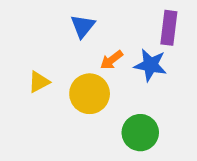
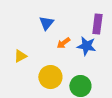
yellow circle: (90, 94) -> (50, 77), moved

